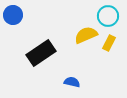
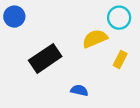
yellow rectangle: (109, 43) -> (120, 60), moved

